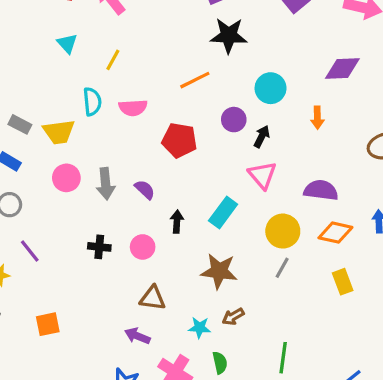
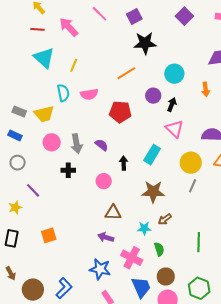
cyan triangle: (67, 43) -> (44, 58), size x1.6
black cross: (99, 247) -> (68, 170), moved

